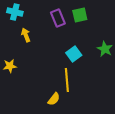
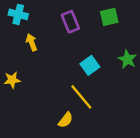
green square: (80, 15) -> (109, 17), moved
yellow line: (67, 80) -> (81, 97), turned -35

